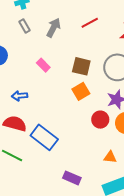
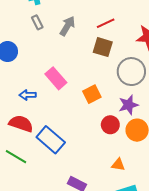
pink rectangle: (43, 65) -> (56, 78), moved, size x1.5
brown square: (81, 66) -> (103, 47), moved

